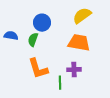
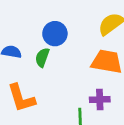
orange L-shape: (38, 69) -> (21, 98), moved

